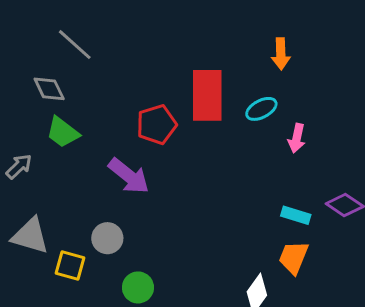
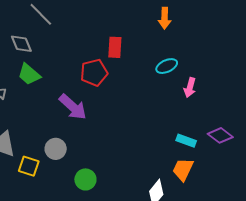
orange arrow: (281, 54) -> (165, 18), moved
red rectangle: (207, 95) -> (115, 47), moved, size x0.6
green circle: (138, 287) -> (85, 179), moved

